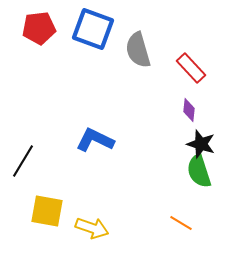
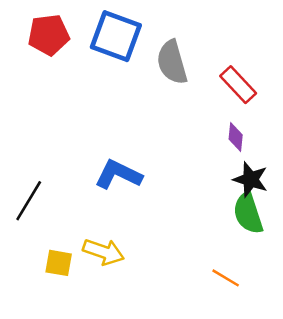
yellow square: (47, 211) -> (59, 263), size x0.7
yellow arrow: (92, 228) -> (103, 252), moved

